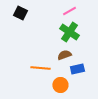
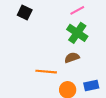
blue rectangle: (77, 69) -> (91, 85), moved

